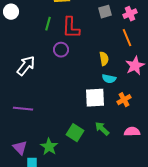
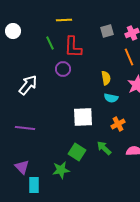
green line: (48, 24) -> (50, 43), turned -40
white square: (95, 98) -> (83, 117), moved
orange cross: (124, 100) -> (118, 124), moved
green star: (49, 147) -> (61, 170), moved, turned 30

